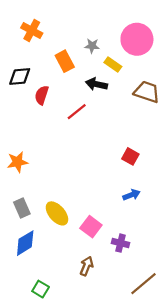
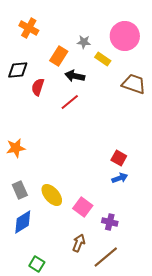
orange rectangle: (65, 61) -> (59, 56), turned 60
black arrow: (96, 84) -> (75, 76), moved
red square: (130, 156) -> (119, 158), moved
brown line: (144, 284) -> (106, 257), moved

